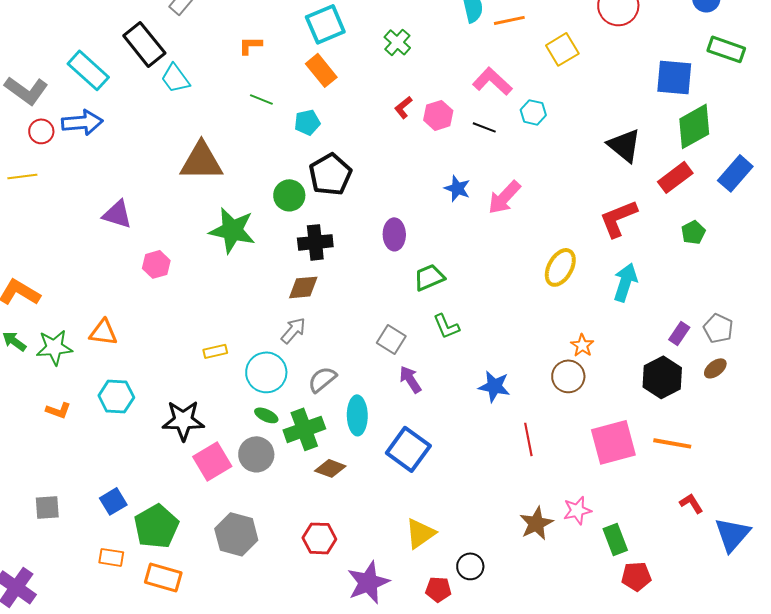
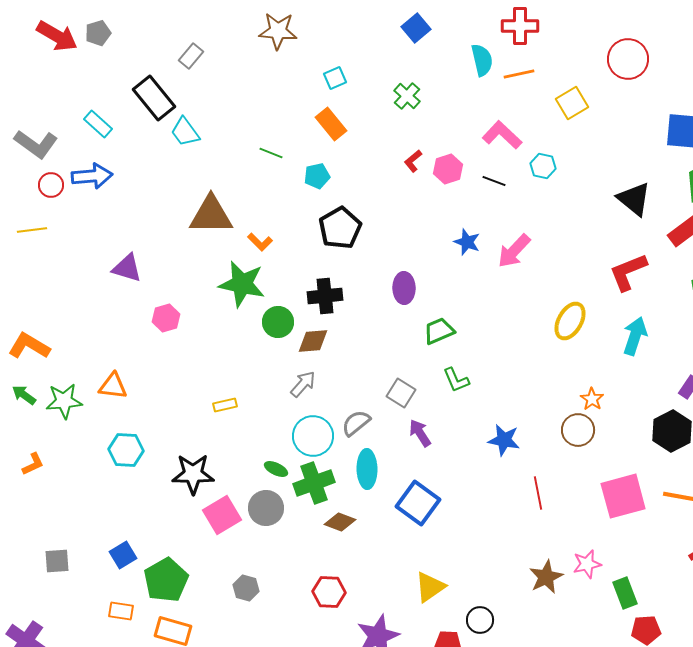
cyan square: (325, 24) -> (335, 78), size x0.6
orange L-shape: (250, 45) -> (260, 242), moved, turned -135
cyan rectangle: (88, 70) -> (98, 124), size x0.7
green circle: (289, 195) -> (278, 322), moved
cyan circle: (266, 372) -> (313, 436), moved
gray semicircle: (322, 379) -> (356, 423), moved
orange L-shape: (58, 410) -> (33, 464), moved, turned -45
gray hexagon: (236, 534) -> (246, 588), size x0.6

